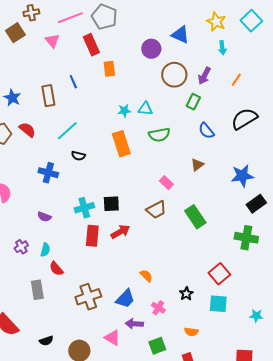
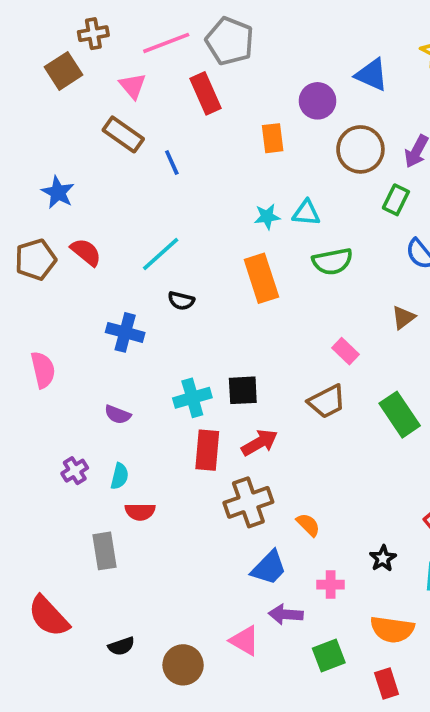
orange rectangle: (109, 69) -> (273, 138), moved
brown rectangle: (48, 96) -> (123, 134), moved, turned -45
red semicircle: (56, 269) -> (140, 512), turned -49
brown cross: (88, 297) -> (248, 502), moved
pink cross: (158, 308) -> (331, 585), turned -32
orange semicircle: (191, 332) -> (392, 629), size x1.6

